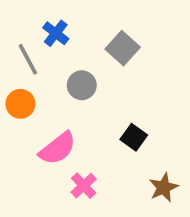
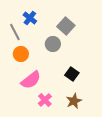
gray circle: (82, 85) -> (53, 44), moved
orange circle: (20, 104) -> (21, 54), moved
brown star: (164, 187) -> (74, 101), moved

